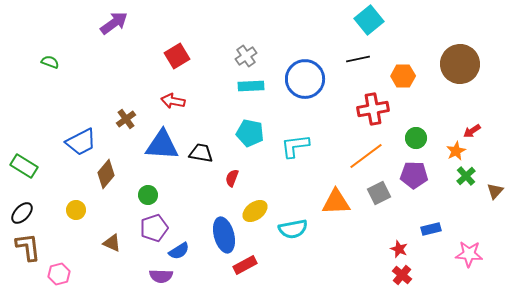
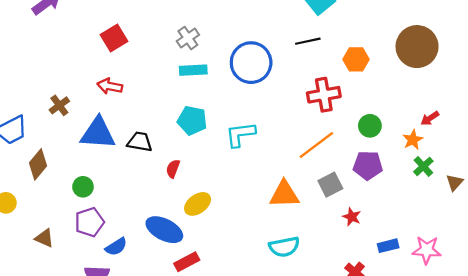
cyan semicircle: (293, 229) -> (284, 247), moved
blue rectangle: (431, 229) -> (388, 246), moved
blue ellipse: (224, 235) -> (164, 230), turned -48
red star: (399, 249) -> (352, 217), moved

